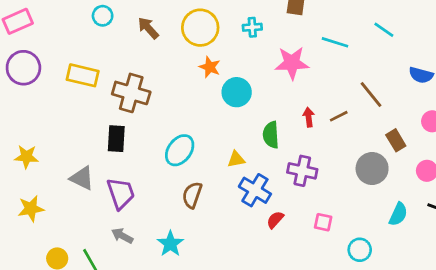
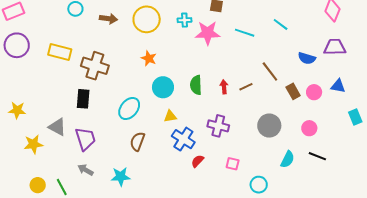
brown arrow: (148, 28) -> (109, 19), turned 138
pink star: (292, 63) -> (208, 33), moved
orange star: (210, 67) -> (149, 58), moved
cyan circle: (237, 92) -> (163, 87), moved
green semicircle: (271, 135) -> (196, 85), moved
brown rectangle: (396, 140) -> (293, 91), moved
yellow star: (31, 209) -> (33, 144), moved
cyan star: (170, 244) -> (121, 177), turned 30

